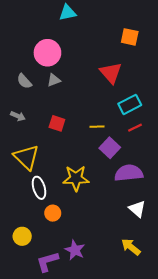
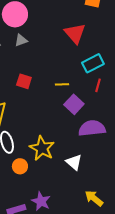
red line: (135, 128) -> (98, 85), turned -48
yellow star: (76, 178) -> (42, 148), moved, turned 30
white triangle: (137, 209) -> (74, 162), moved

